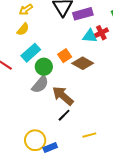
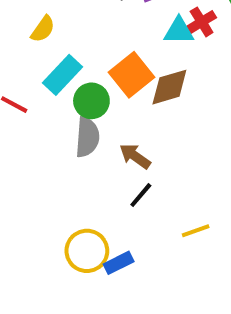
orange square: (65, 56) -> (132, 75), size x1.5
brown diamond: (83, 63) -> (169, 87), turned -40
gray semicircle: (40, 84) -> (87, 137), turned -30
brown arrow: (63, 96) -> (135, 156), size x0.7

